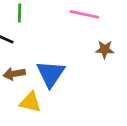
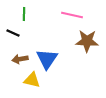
brown star: (105, 49) -> (87, 41), size x1.6

